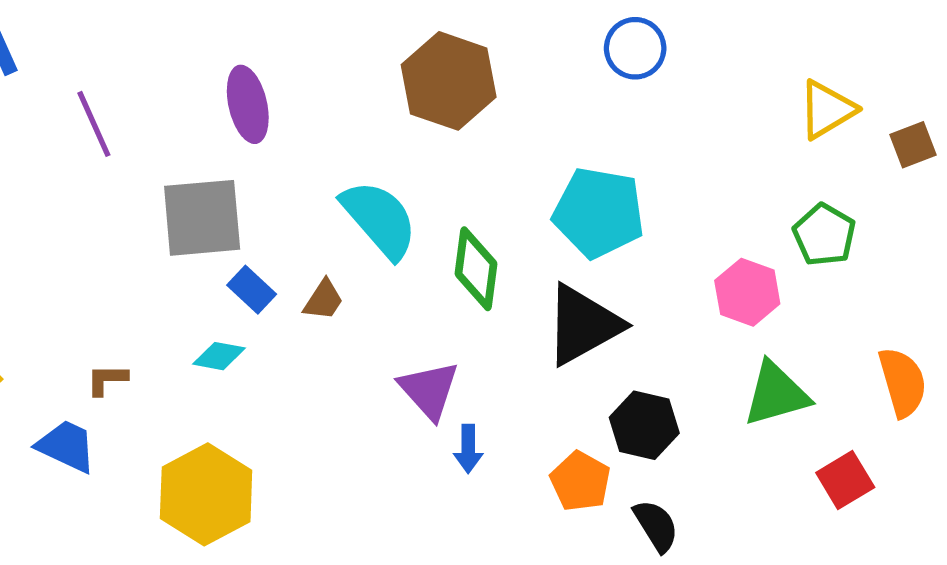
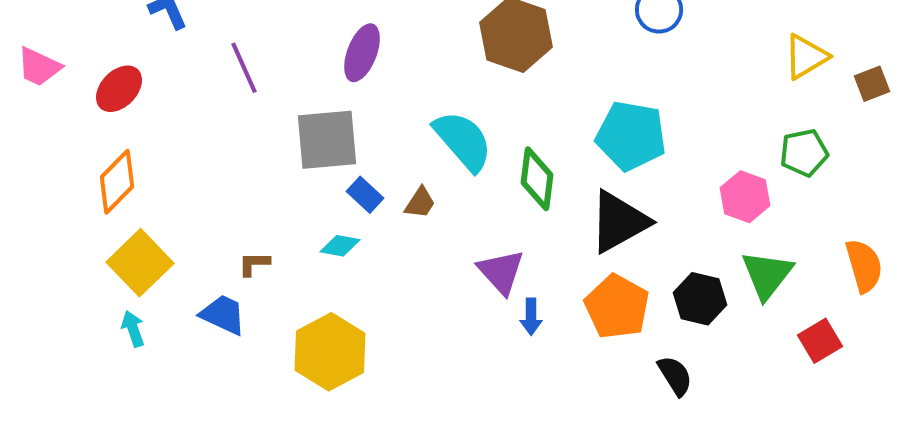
purple ellipse: (248, 104) -> (362, 53), turned 34
green pentagon: (824, 235) -> (804, 153), turned 30
green triangle: (776, 394) -> (767, 275), turned -36
black hexagon: (644, 425) -> (700, 299), moved
orange pentagon: (580, 481) -> (617, 307), moved, size x1.4

